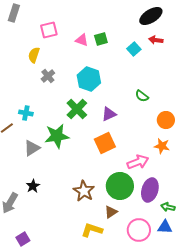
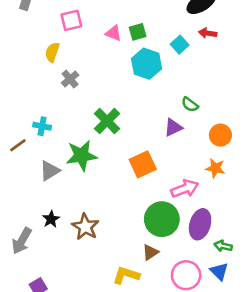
cyan hexagon: (89, 79) -> (147, 64), moved
purple triangle: (109, 114) -> (173, 127), moved
brown star: (84, 191) -> (85, 227), moved
blue triangle: (165, 227) -> (219, 271), turned 42

